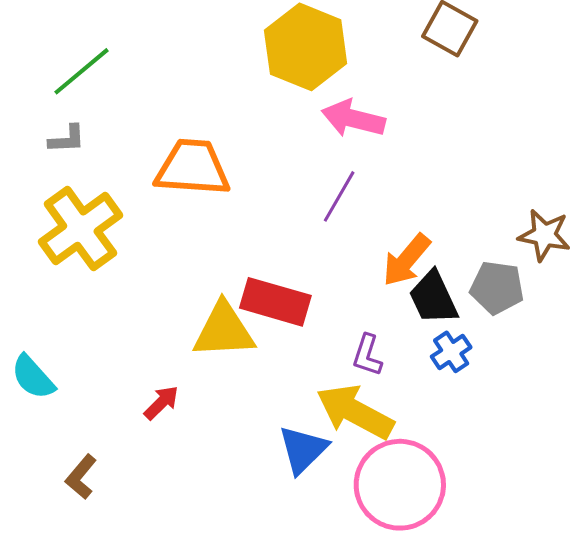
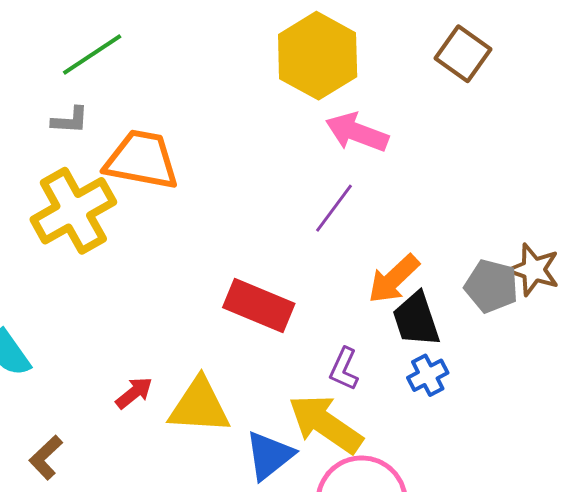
orange trapezoid: (193, 168) -> (142, 160), moved
gray pentagon: (497, 288) -> (491, 286), moved
yellow triangle: (224, 330) -> (199, 406), moved

